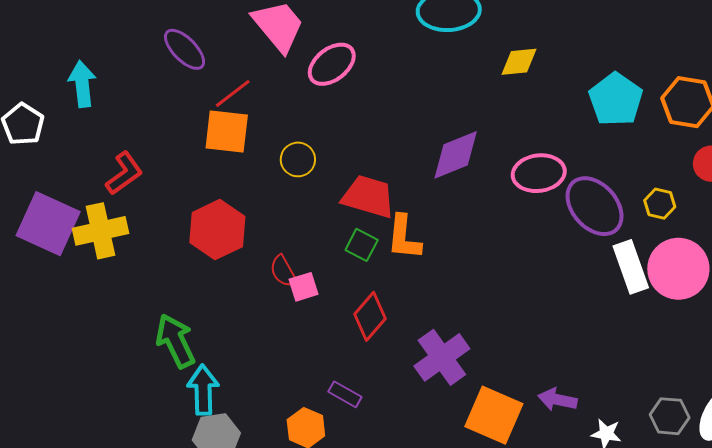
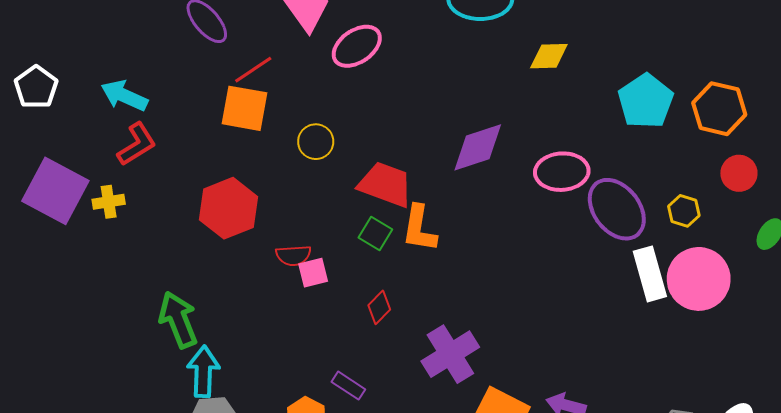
cyan arrow: (82, 84) -> (124, 96), moved, turned -63
yellow cross: (101, 231) -> (109, 202), size x0.6
red semicircle: (283, 271) -> (293, 255), turned -68
red diamond: (370, 316) -> (379, 307), size x0.7

